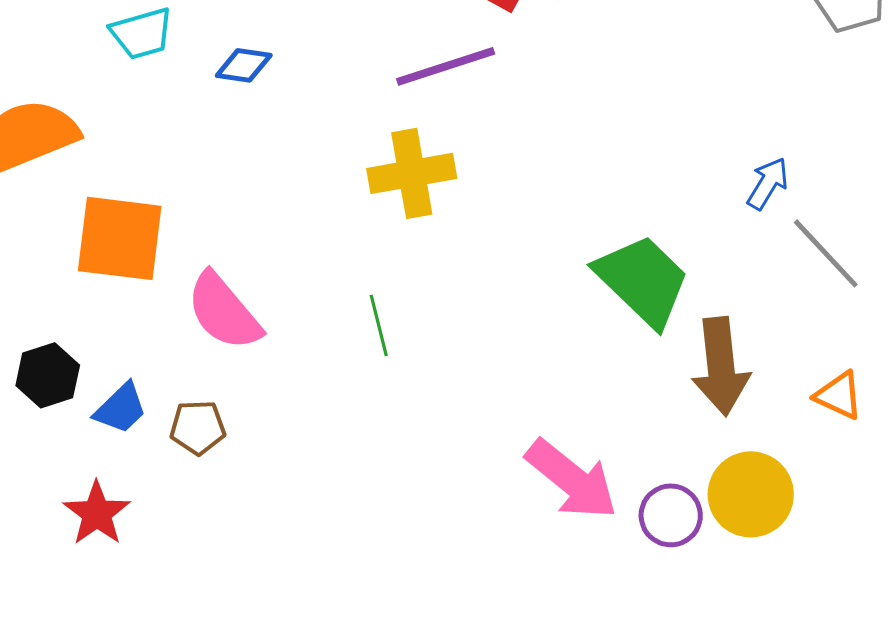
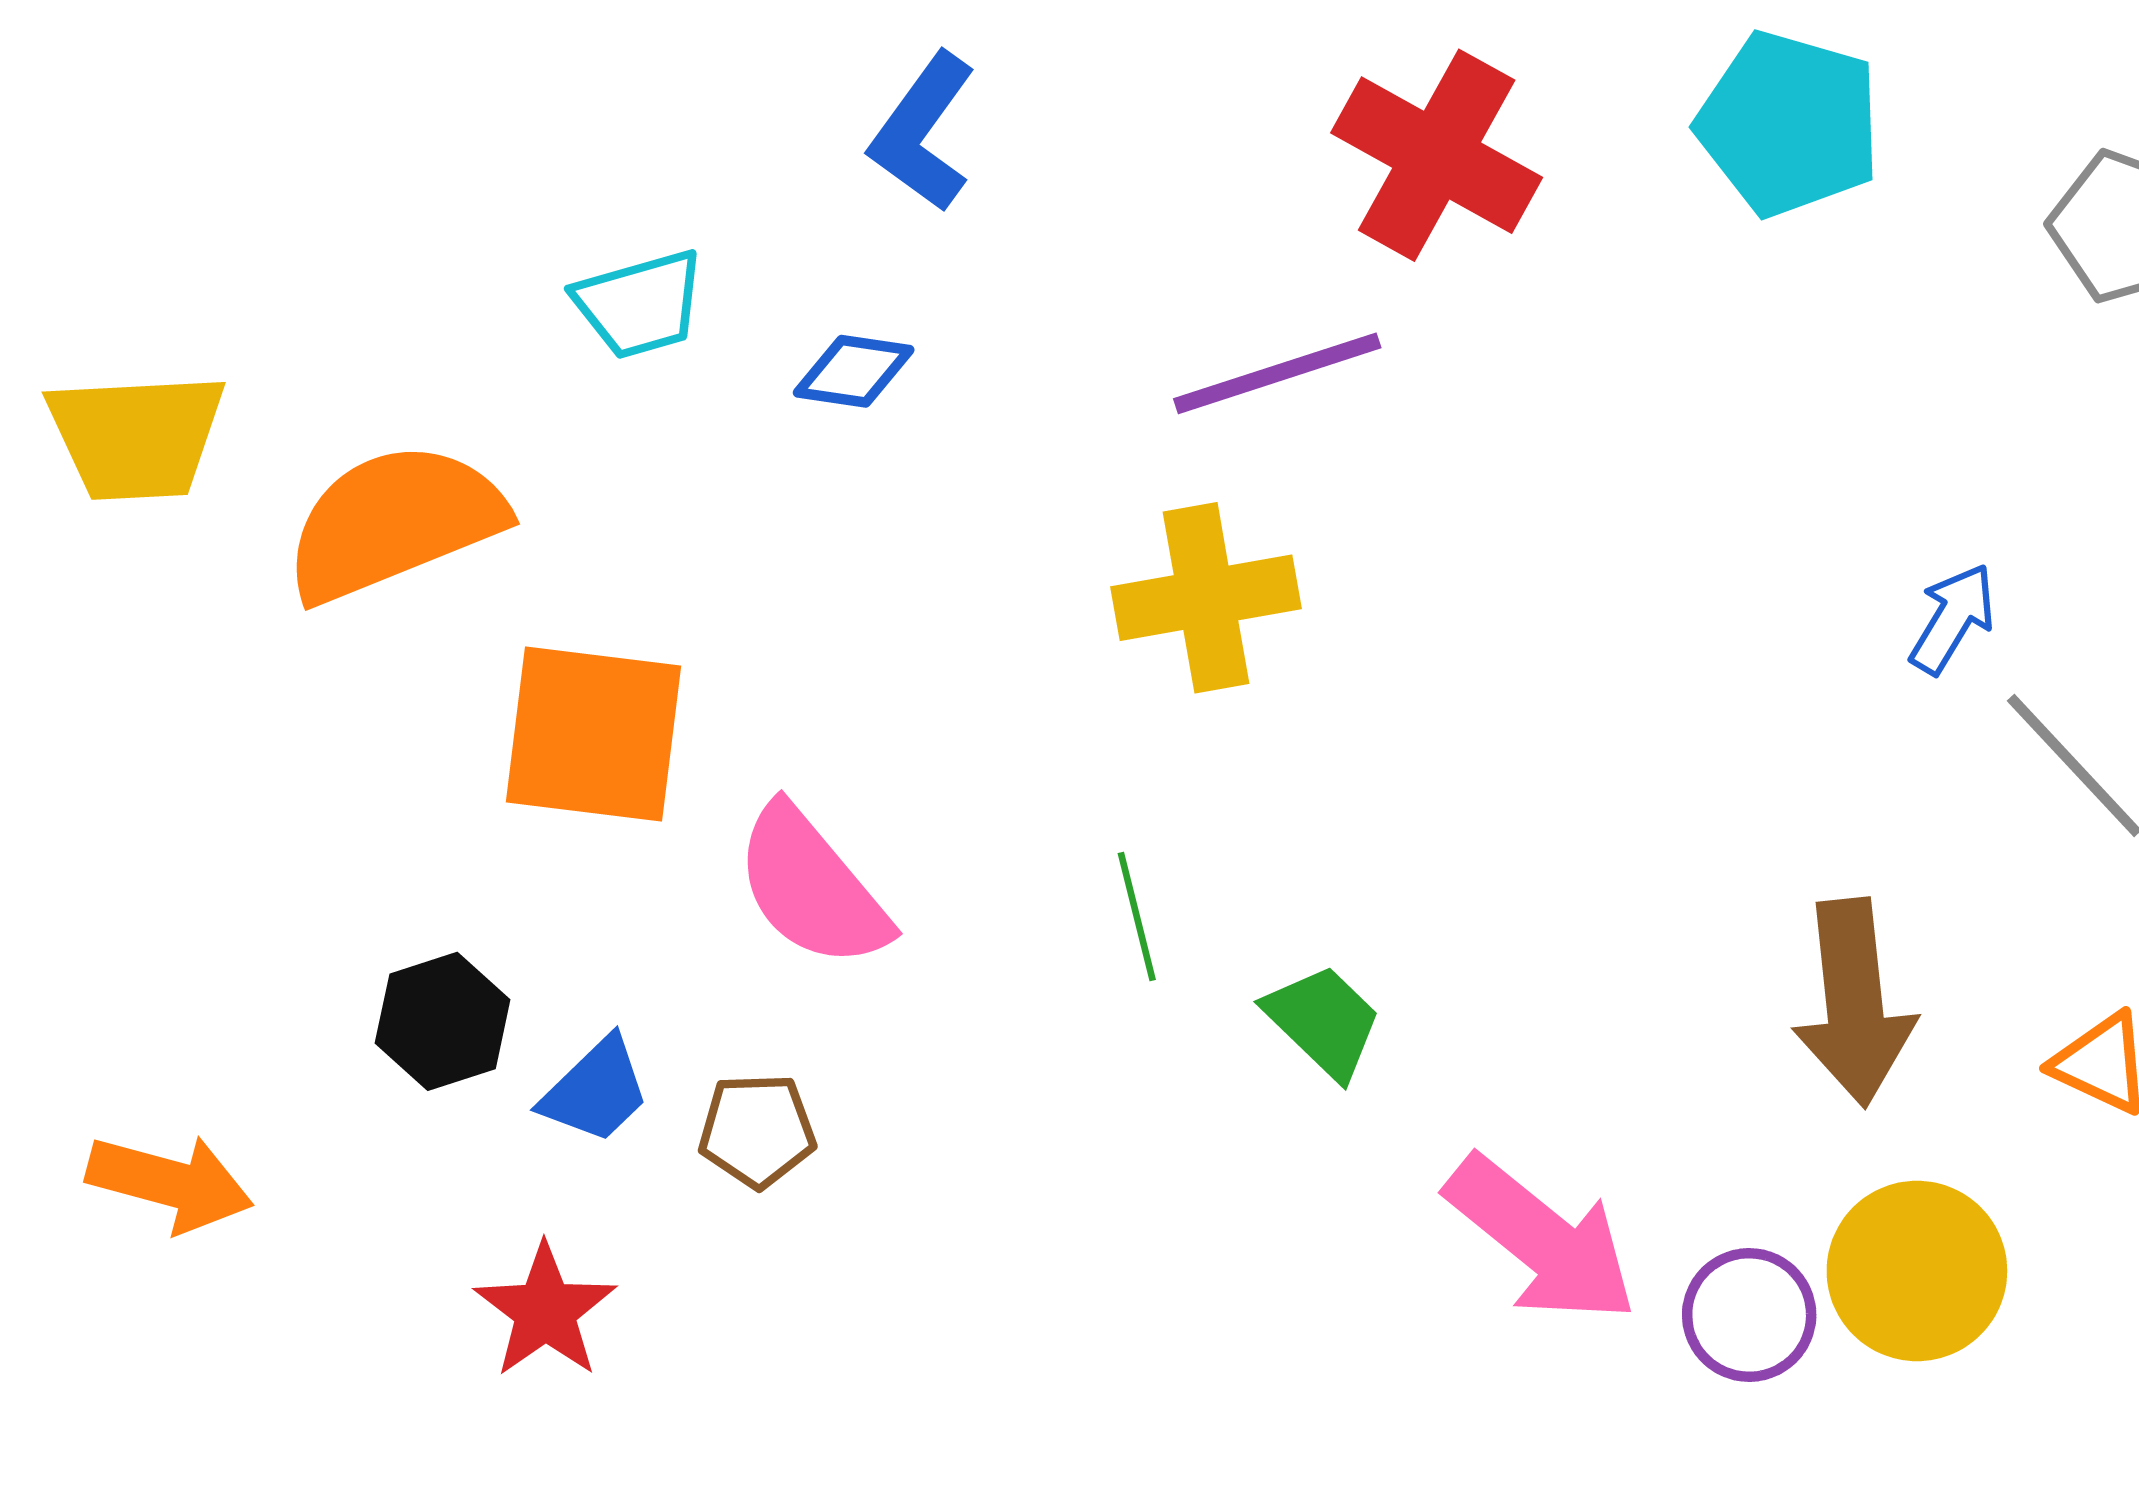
green trapezoid: (643, 280) -> (1323, 1021), moved, size x0.6

